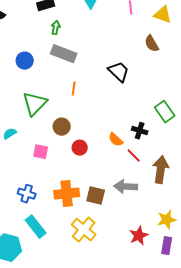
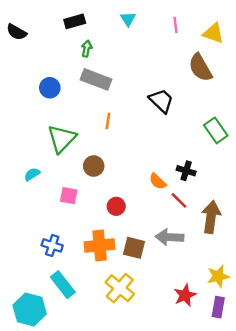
brown semicircle: (152, 44) -> (200, 68), size x1.4
green rectangle: (165, 112) -> (216, 130), moved
red circle: (80, 148) -> (116, 206), moved

